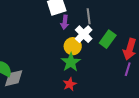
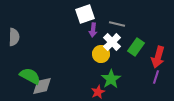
gray line: (89, 16) -> (117, 24), turned -70
green star: (71, 62) -> (111, 79), moved

